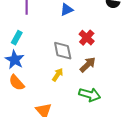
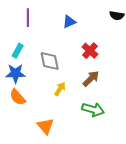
gray diamond: (63, 51) -> (50, 61), moved
blue star: (15, 60) -> (16, 73), turned -30

